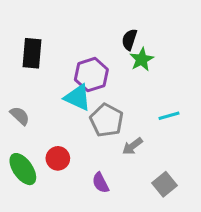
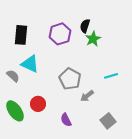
purple hexagon: (91, 75) -> (60, 34), moved
cyan triangle: (78, 97) -> (30, 64), moved

